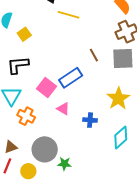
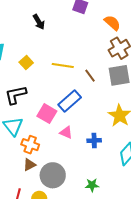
yellow line: (69, 15) -> (63, 66), moved
yellow square: (24, 34) -> (26, 63), moved
brown triangle: (11, 147) -> (29, 165), moved
green star: (64, 164) -> (92, 185), moved

